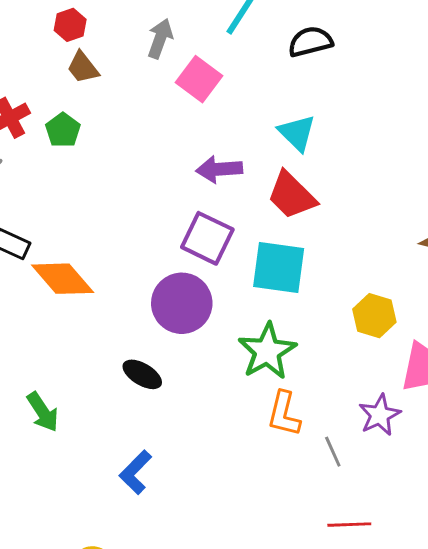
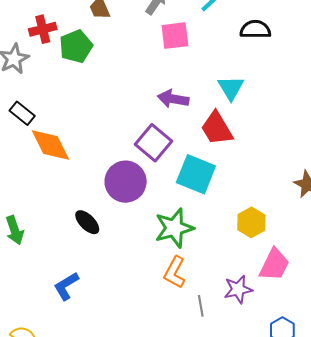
pink square: (199, 79) -> (175, 36), turned 32
green pentagon: (63, 130) -> (76, 46), size x1.4

